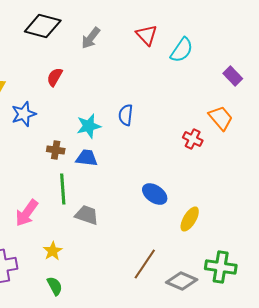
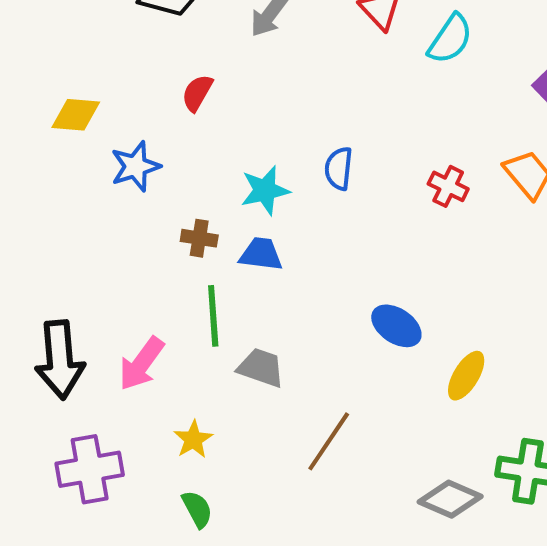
red cross: (193, 139) -> (448, 186), moved
brown line: (145, 264) -> (329, 441), moved

